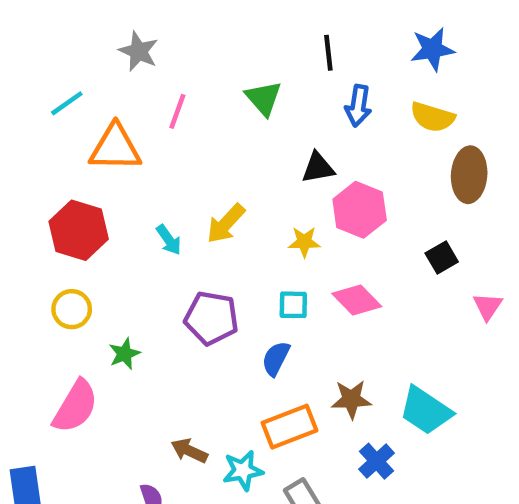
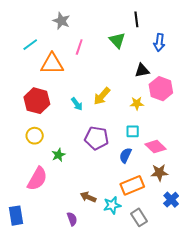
black line: (328, 53) -> (136, 19), moved
pink diamond: (357, 300) -> (156, 147), moved

